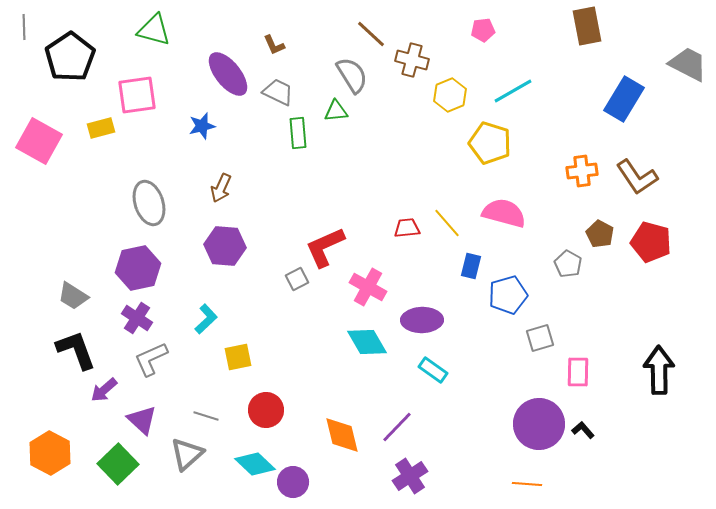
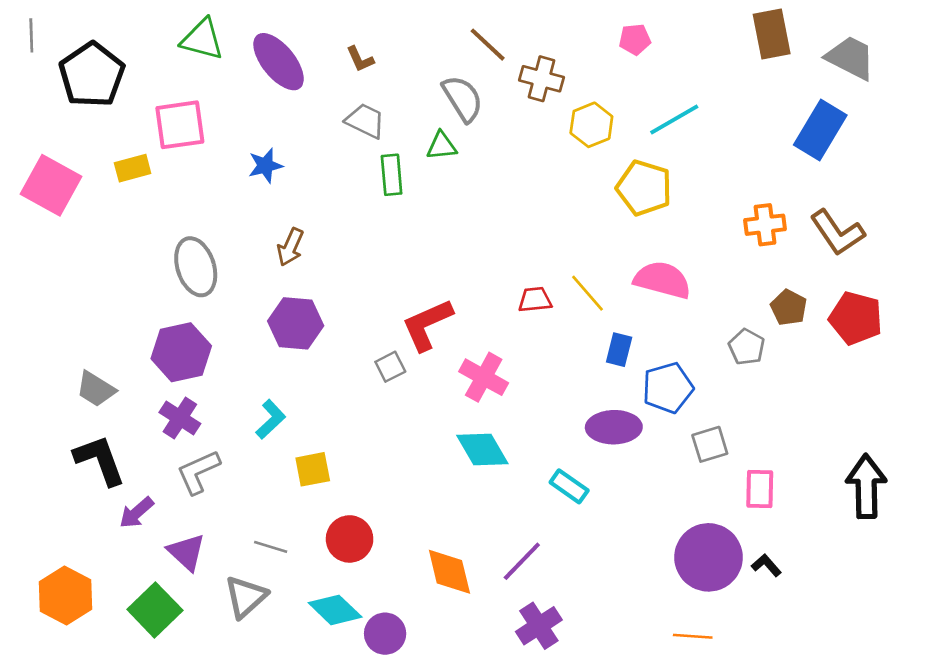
gray trapezoid: (688, 64) -> (851, 58), moved
purple ellipse: (228, 74) -> (279, 62), moved
purple ellipse: (422, 320) -> (614, 427), moved

